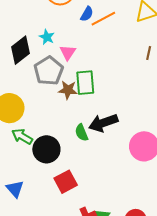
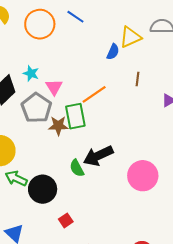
blue semicircle: (87, 14) -> (113, 52), moved
orange line: (103, 19) -> (94, 94), moved
red square: (66, 182) -> (66, 220), size x0.6

